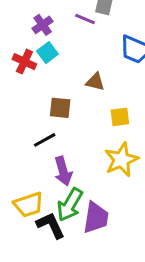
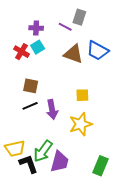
purple cross: (43, 25) -> (36, 28), turned 32
brown triangle: (95, 82) -> (73, 54), moved, size x1.5
brown square: (60, 108) -> (31, 86), moved
purple arrow: (63, 171) -> (52, 109), moved

